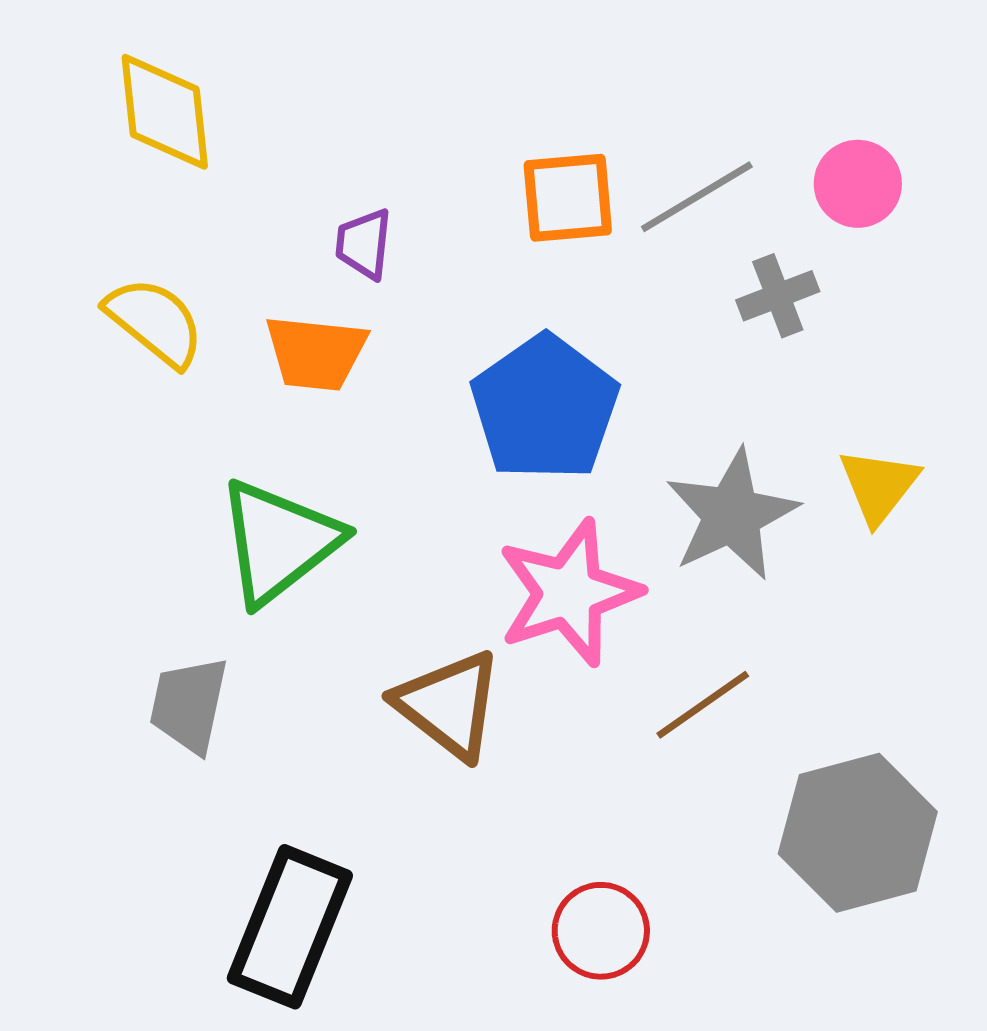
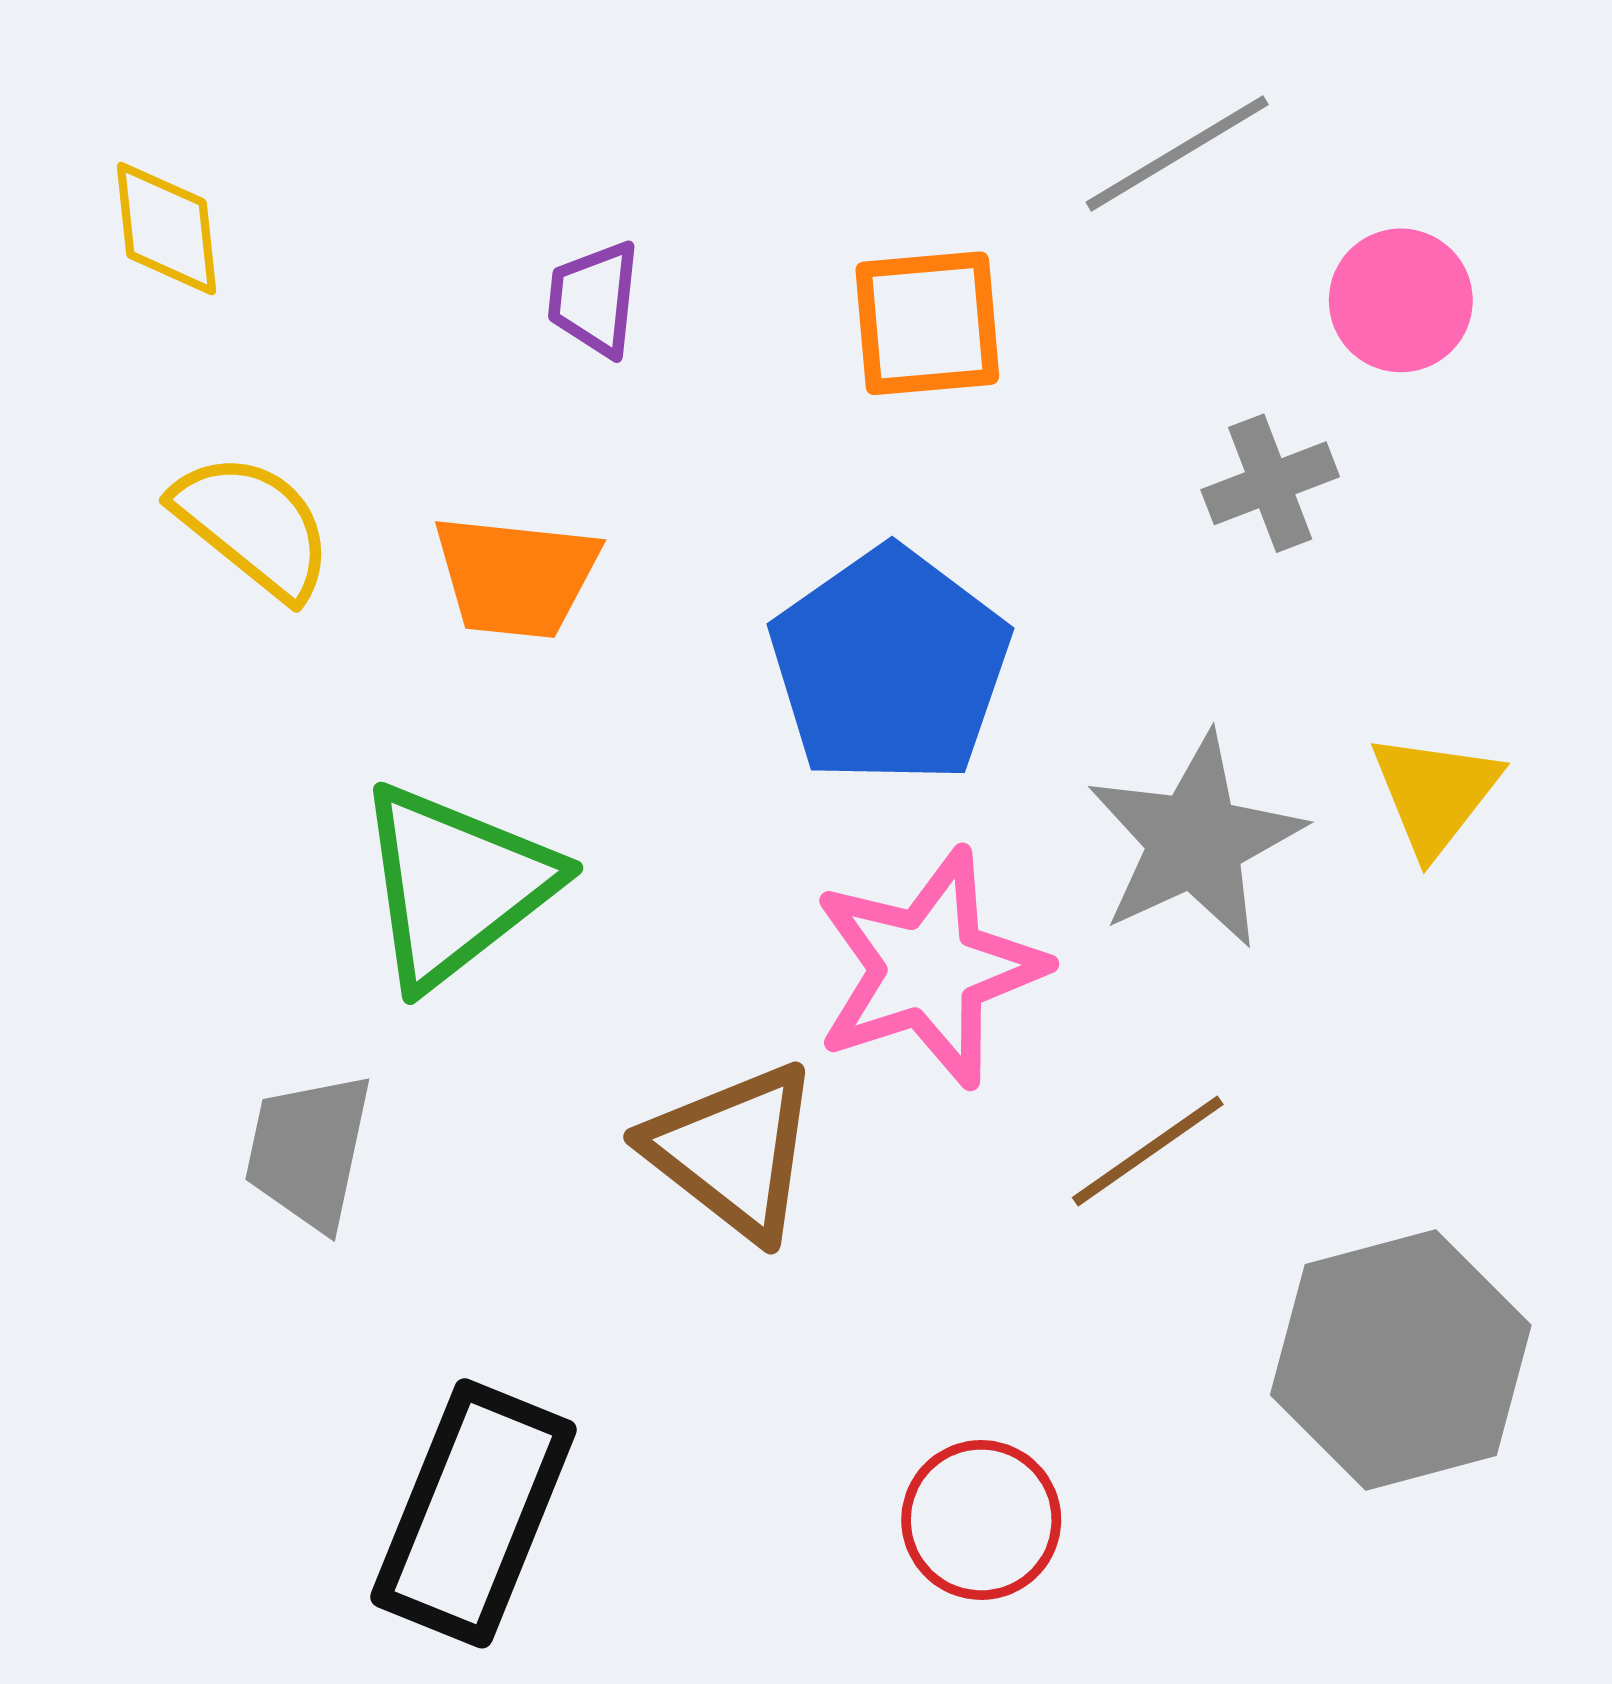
yellow diamond: (165, 112) -> (167, 229), moved, size x0.7
gray line: (697, 197) -> (1177, 153), moved
purple trapezoid: (364, 244) -> (594, 299), moved

